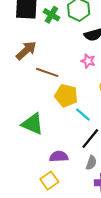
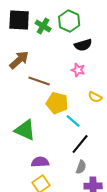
purple semicircle: (59, 156) -> (40, 162), moved

